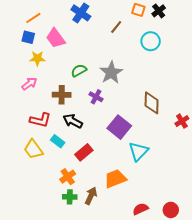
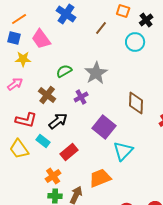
black cross: (159, 11) -> (146, 20), moved
brown cross: (62, 95) -> (47, 95), turned 36
purple cross: (96, 97) -> (81, 97), turned 32
black arrow: (73, 121) -> (58, 121), turned 114

